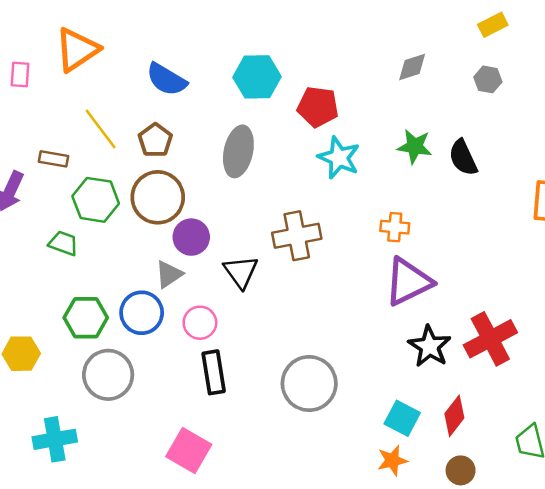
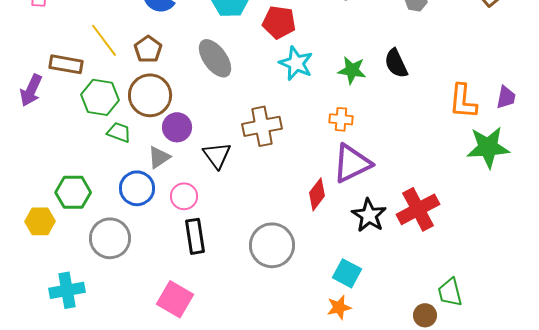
green star: (415, 146) -> (352, 70), moved
gray ellipse: (238, 151) -> (215, 58), turned -48
brown rectangle: (53, 159) -> (66, 64), size x1.4
green trapezoid: (63, 243) -> (119, 132), moved
green hexagon: (86, 318) -> (73, 192), moved
red diamond: (454, 416) -> (317, 194), moved
brown circle: (461, 470) -> (425, 315), moved

